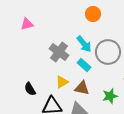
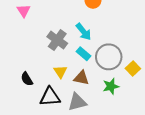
pink triangle: (27, 24) -> (24, 11), turned -48
gray circle: (108, 52) -> (109, 57), moved
yellow triangle: (62, 82) -> (60, 72), turned -32

